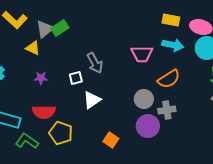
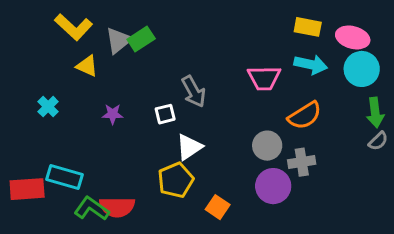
yellow triangle: (33, 48) -> (87, 66), moved
red semicircle: (44, 112) -> (117, 207), moved
yellow pentagon: (61, 133) -> (176, 180), moved, turned 30

